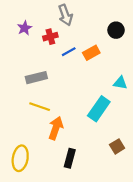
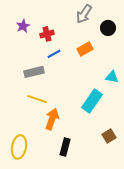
gray arrow: (65, 15) -> (84, 14), moved, turned 54
blue line: (69, 52) -> (54, 54), moved

